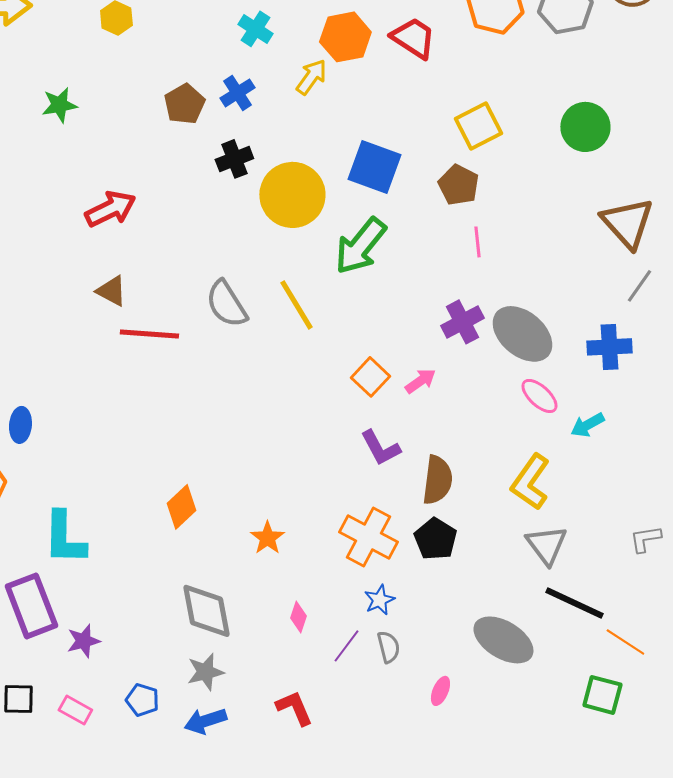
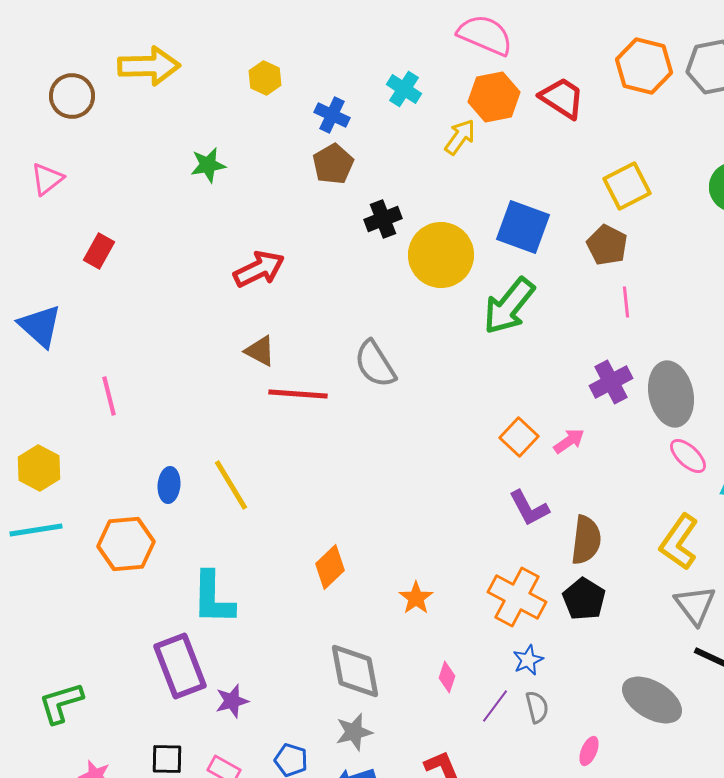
blue cross: (237, 93) -> (332, 115), moved, turned -32
yellow line: (296, 305) -> (231, 485), moved
gray ellipse: (522, 334) -> (671, 394), turned 38

